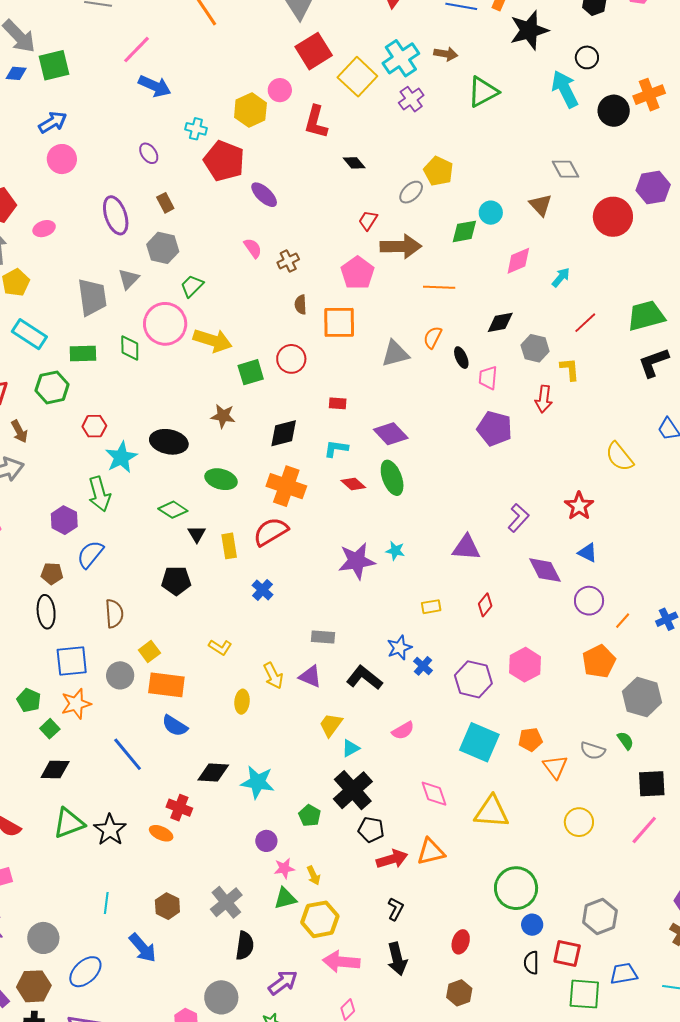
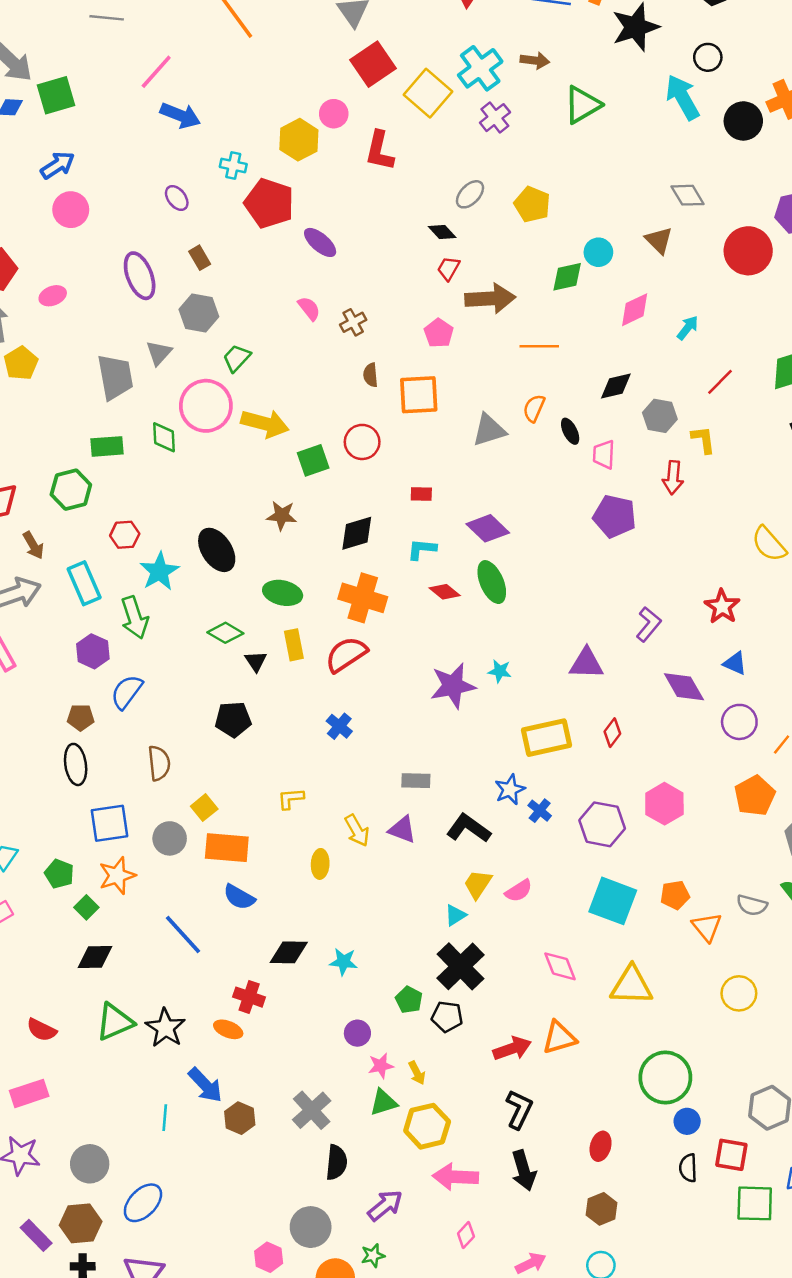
black diamond: (354, 163) -> (442, 232), moved
gray ellipse: (411, 192) -> (470, 194), moved
pink pentagon: (358, 273) -> (439, 333), size x0.7
cyan rectangle: (29, 334) -> (84, 583), moved, turned 36
black ellipse: (169, 442) -> (217, 550), turned 48
yellow rectangle: (229, 546) -> (294, 645), moved
yellow rectangle: (431, 607) -> (546, 738), size x2.0
yellow L-shape: (220, 647) -> (291, 799), turned 145
yellow trapezoid: (331, 725) -> (478, 884), moved
cyan star: (258, 782) -> (343, 962), size x0.7
black pentagon: (371, 830) -> (447, 1017), moved
black L-shape: (396, 909) -> (519, 1109), size x1.4
blue arrow: (143, 948) -> (205, 1085), moved

